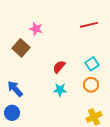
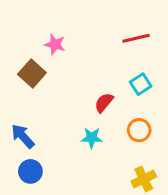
cyan square: (92, 64) -> (141, 84), moved
red semicircle: (59, 67) -> (104, 103), moved
blue circle: (12, 113) -> (30, 171), moved

